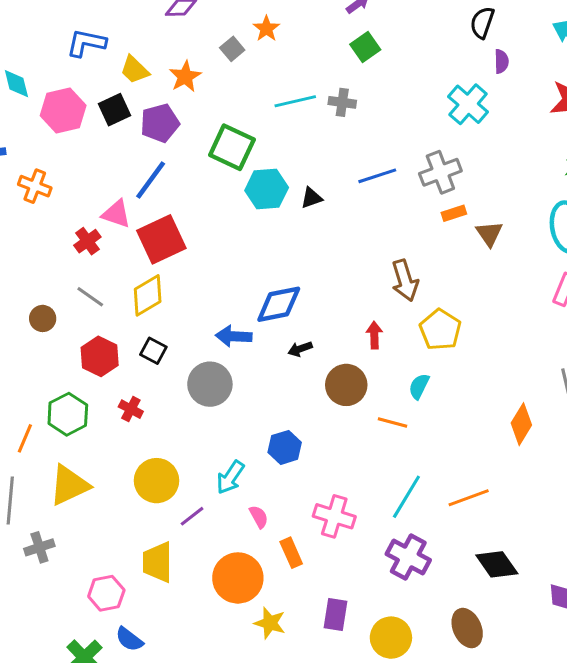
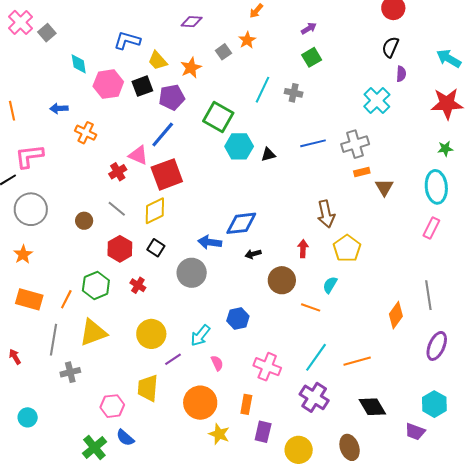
cyan line: (295, 101) -> (263, 90), turned -56
orange rectangle: (291, 553) -> (246, 404), moved, turned 30

